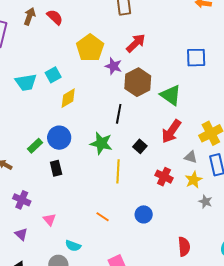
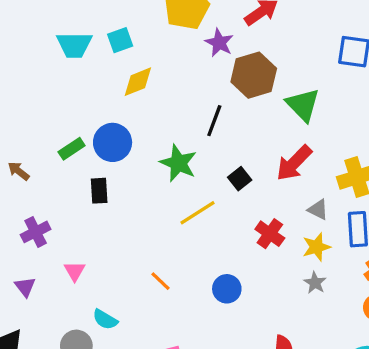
yellow line: (118, 171) -> (197, 213), turned 45
purple cross: (22, 200) -> (36, 232), turned 30
gray star: (205, 202) -> (315, 283), moved

